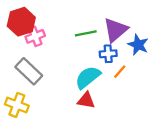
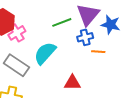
orange line: (120, 72) -> (98, 52), turned 64
cyan semicircle: (88, 77) -> (45, 53), moved

